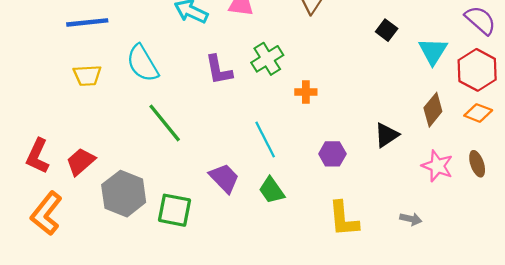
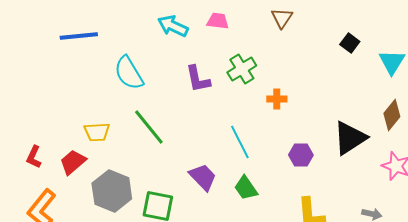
yellow trapezoid: (87, 75) -> (97, 132), moved
black triangle: (387, 135) -> (350, 138), size x1.5
red L-shape: (38, 156) -> (34, 157), size x0.7

